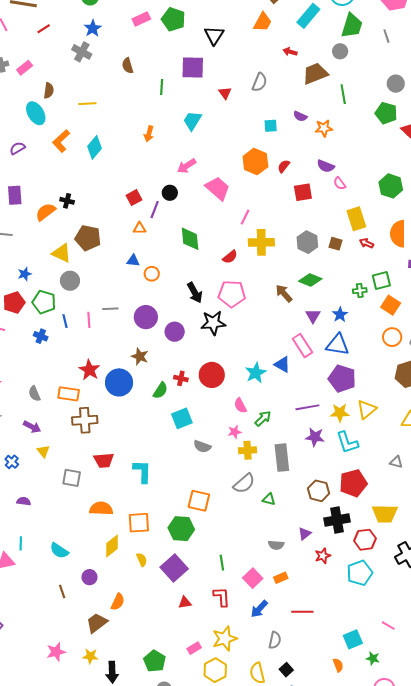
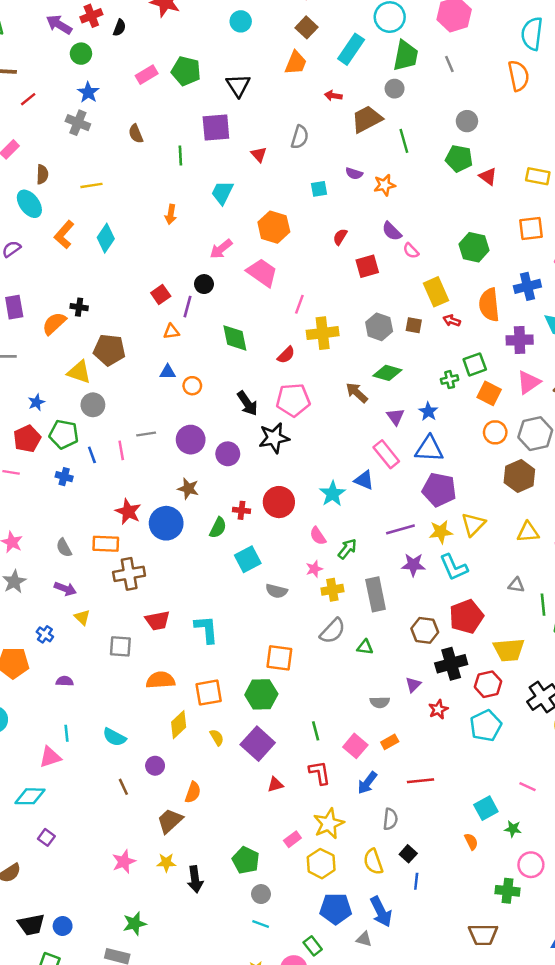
orange hexagon: (255, 162) -> (274, 227), moved
purple semicircle: (326, 166) -> (392, 231), turned 30

